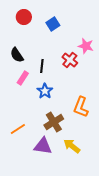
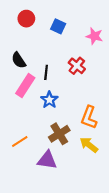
blue square: (53, 24) -> (58, 26), turned -32
pink star: (86, 46) -> (94, 36), moved
pink rectangle: (23, 78) -> (25, 86), size x1.5
yellow arrow: (72, 146) -> (89, 145), moved

